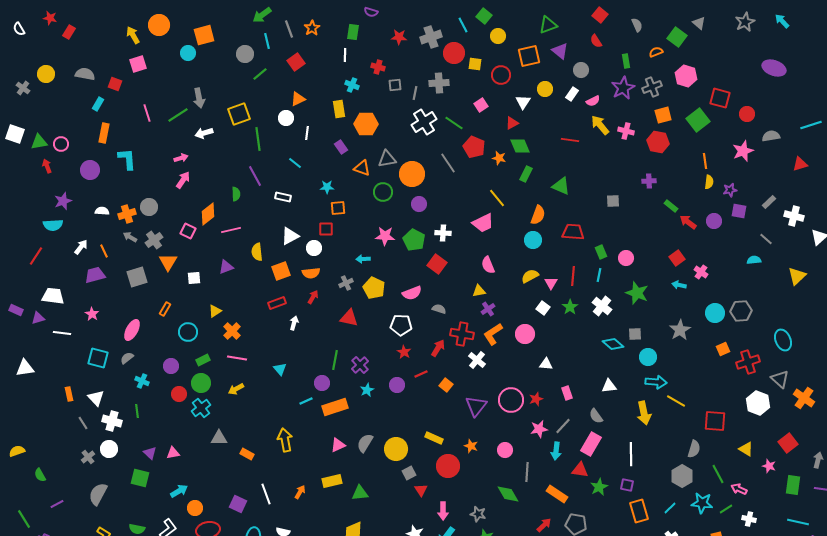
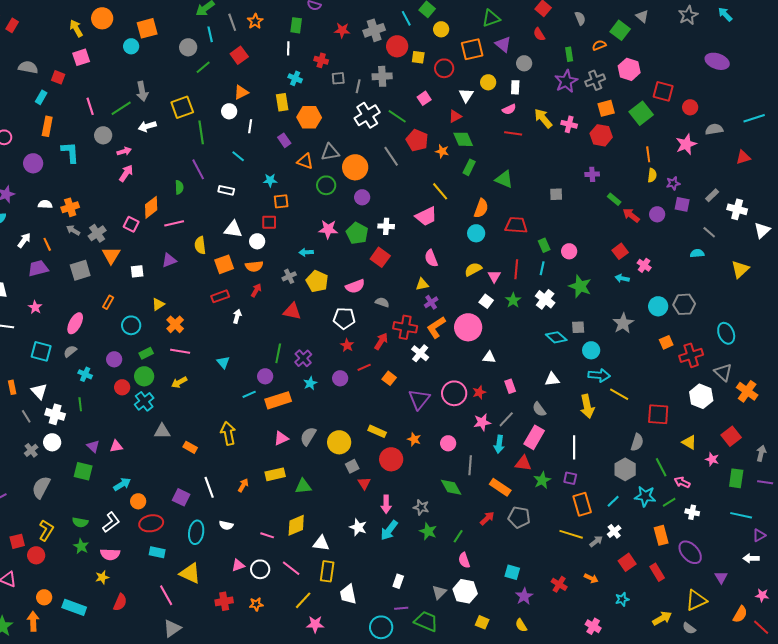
white rectangle: (572, 94) -> (515, 87), turned -32
pink semicircle: (593, 101) -> (509, 109), moved
gray circle: (149, 207) -> (103, 135), moved
white triangle: (290, 236) -> (233, 229), turned 36
pink circle: (525, 334) -> (468, 327), size x1.4

